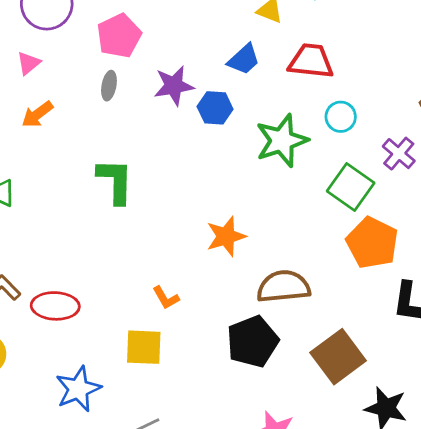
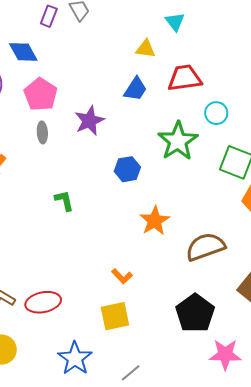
blue hexagon: (215, 108) -> (127, 169), moved
green L-shape: (115, 181) -> (64, 201), size x0.6
black pentagon: (253, 341) -> (195, 313), moved

